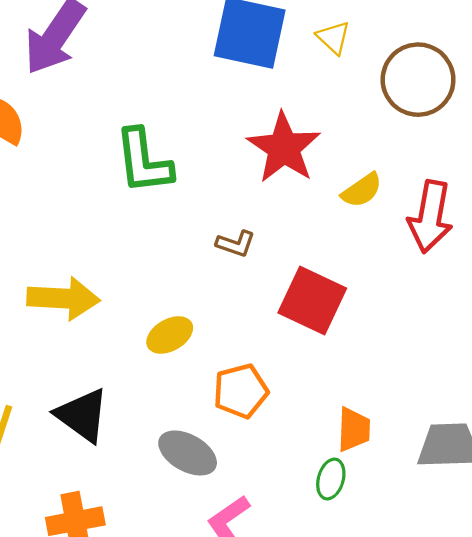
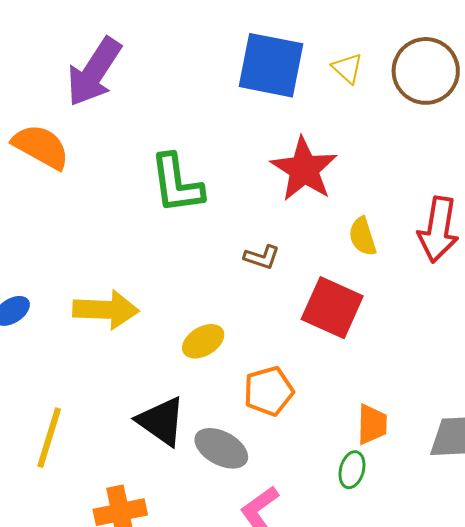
brown circle: (418, 80) -> (426, 71), moved
yellow semicircle: (362, 190) -> (363, 236), moved, turned 108
black triangle: (82, 415) -> (161, 421), moved

